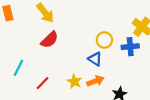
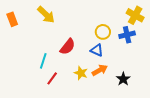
red semicircle: (50, 40) -> (68, 47), moved
cyan line: (19, 68) -> (43, 61), moved

